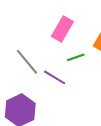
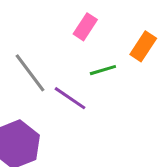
pink rectangle: (62, 29) -> (85, 27), size x0.7

